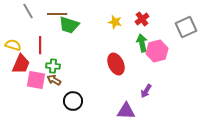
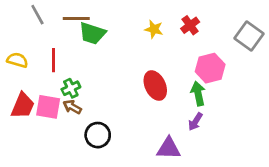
gray square: (186, 27) -> (249, 36), turned -30
green arrow: (142, 43) -> (198, 94), moved
red trapezoid: (21, 64) -> (23, 106), moved
green cross: (53, 66) -> (71, 88), turned -32

